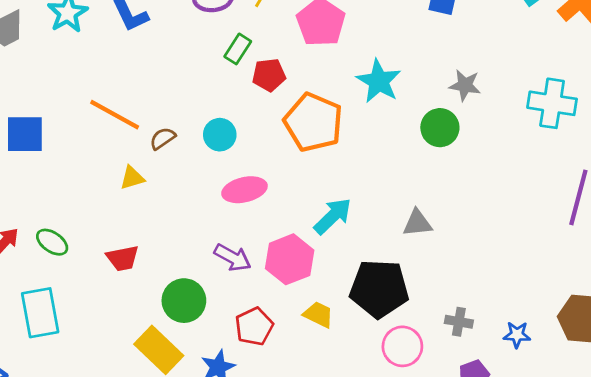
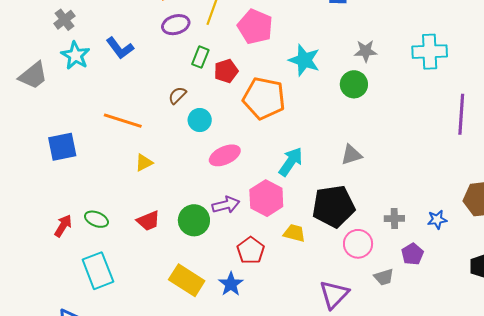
brown semicircle: (163, 138) -> (177, 95), moved
purple arrow: (233, 258) -> (226, 205), turned -32
green circle: (184, 301) -> (194, 220), moved

